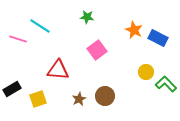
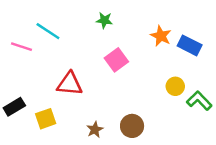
brown circle: (105, 96) -> (132, 126), moved
brown star: (79, 99) -> (95, 130), moved

